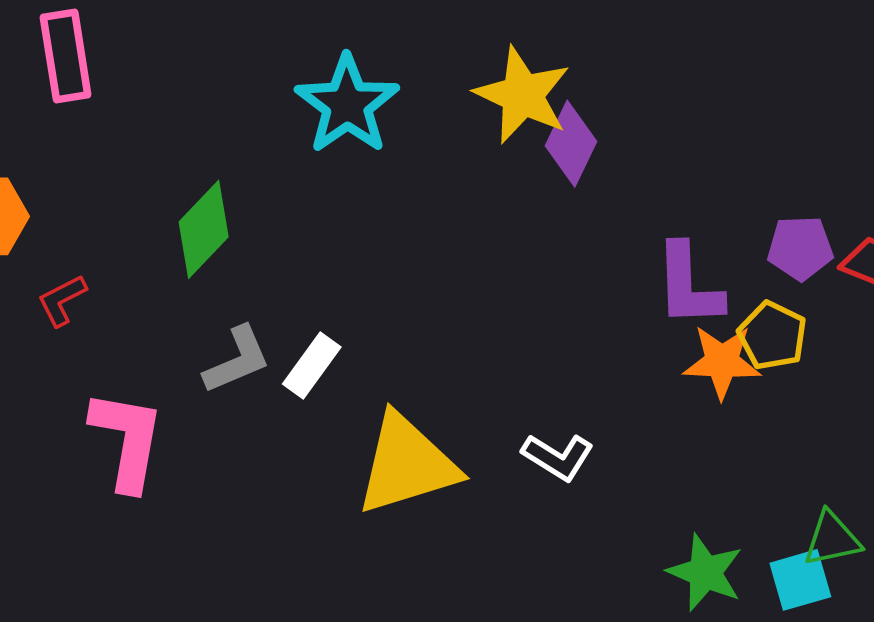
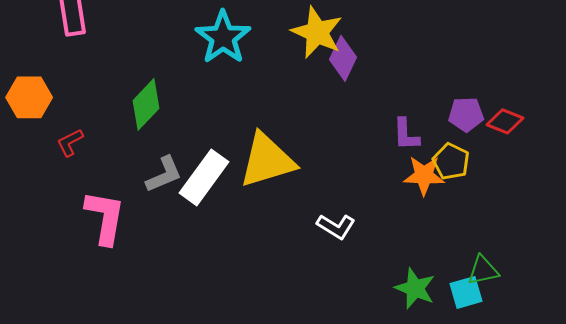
purple L-shape: (688, 285) -> (406, 134), size x0.7
white rectangle: (312, 365) -> (204, 177), size x1.6
yellow triangle: (407, 464) -> (267, 160), moved

